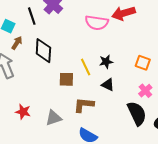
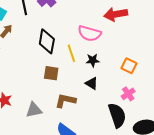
pink semicircle: (97, 23) -> (90, 33), moved
black diamond: (43, 51) -> (47, 41), moved
yellow line: (86, 67) -> (71, 53), moved

